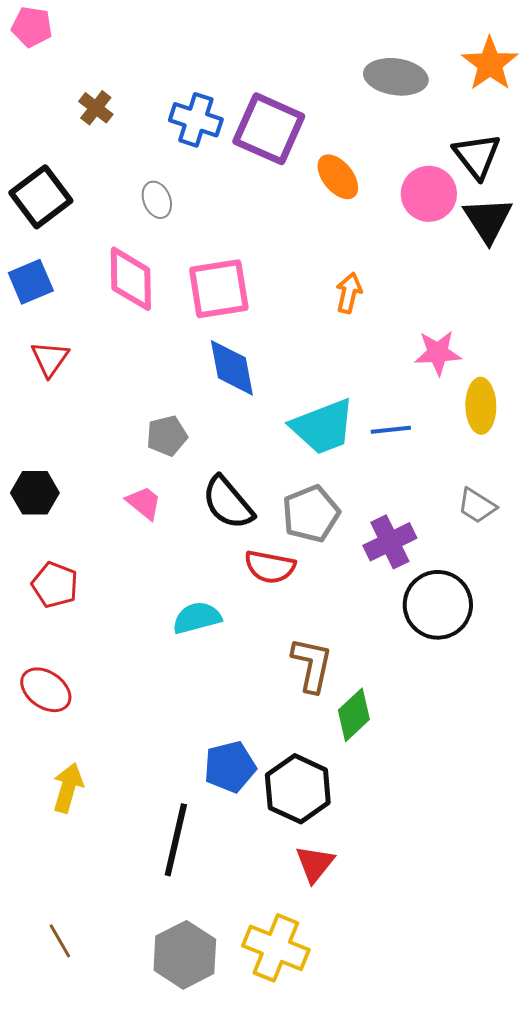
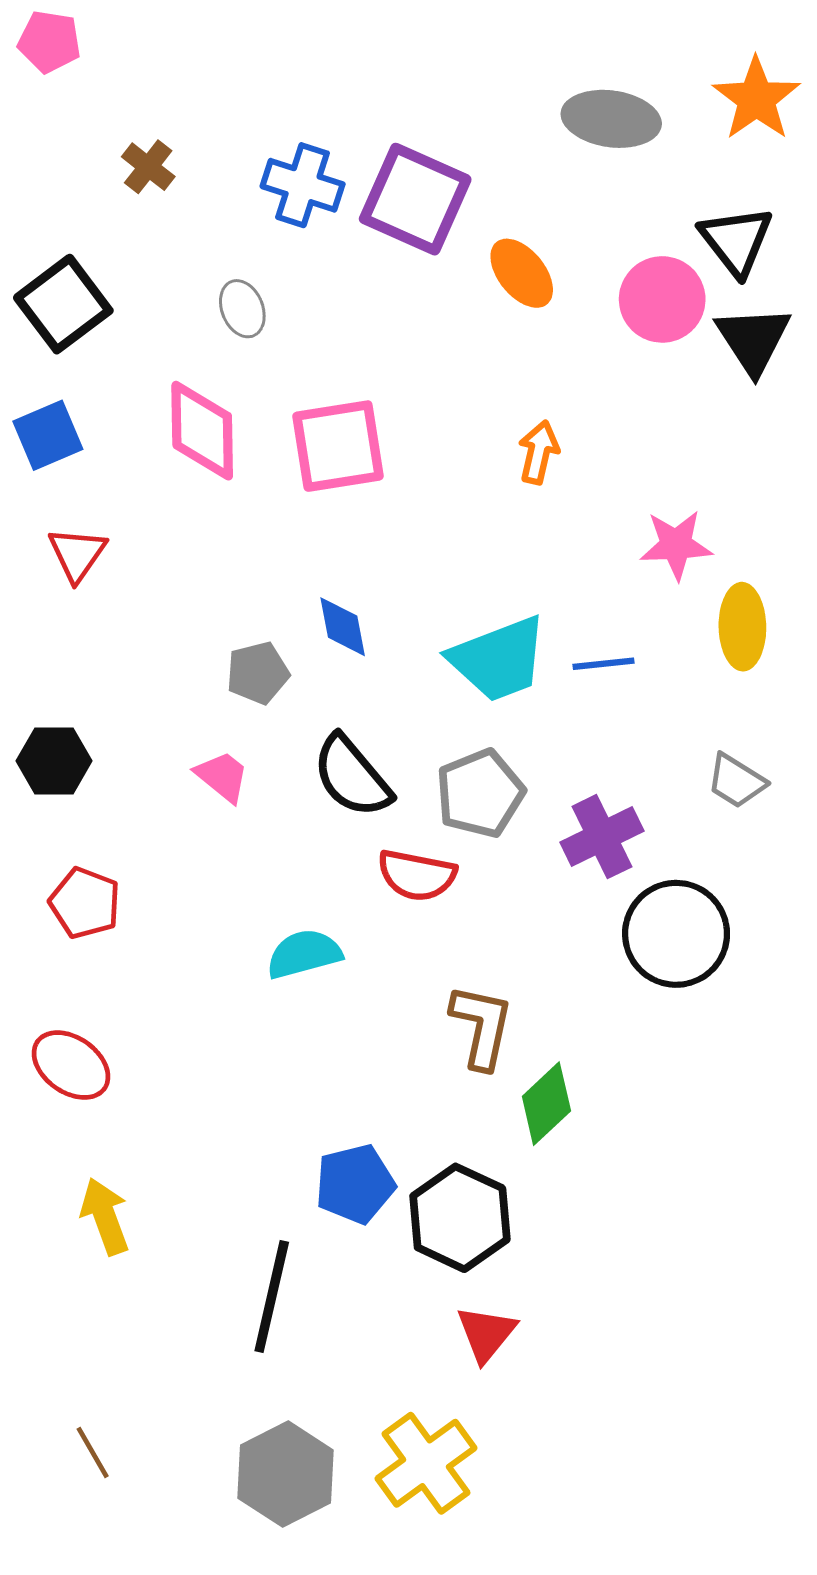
blue diamond: (232, 368) -> (343, 627), moved, size x0.7
yellow arrow: (68, 788) -> (105, 1216), turned -36
yellow cross: (276, 948) -> (426, 1463), turned 32

